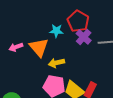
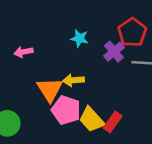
red pentagon: (78, 21) -> (132, 32), moved
orange triangle: (39, 47) -> (50, 90), moved

